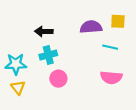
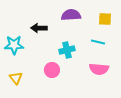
purple semicircle: (91, 27) -> (71, 15), moved
cyan cross: (48, 55) -> (67, 50), moved
cyan star: (16, 64) -> (14, 45), moved

